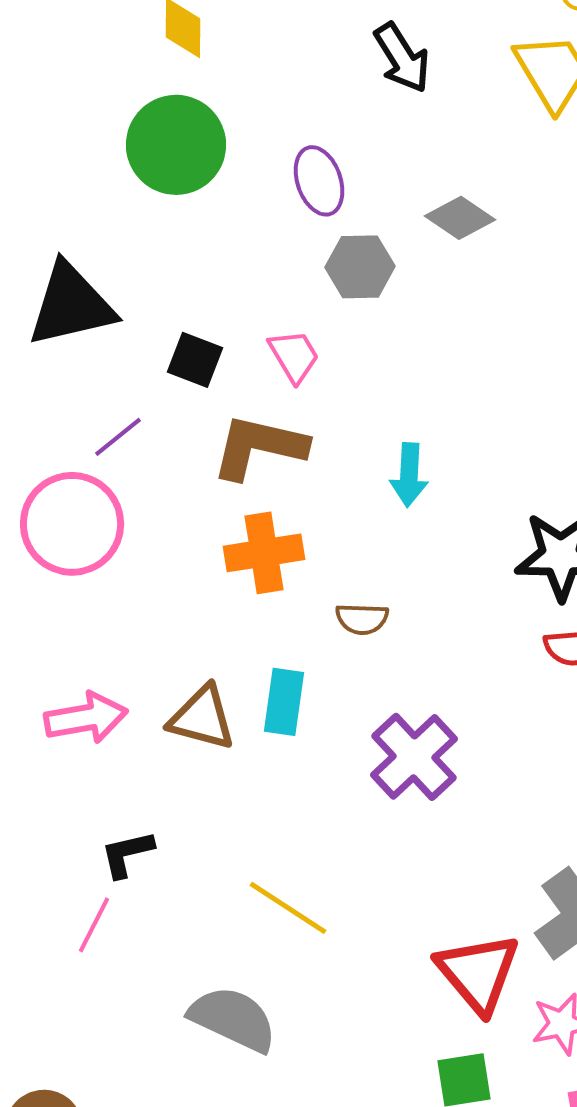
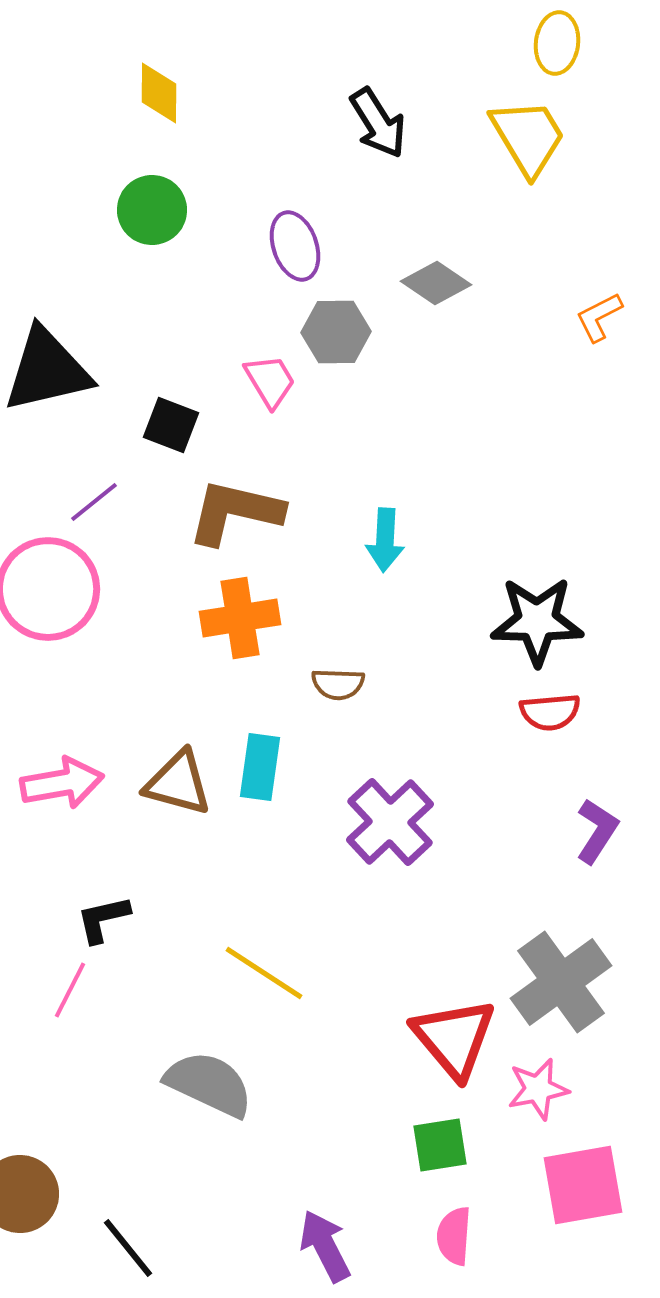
green circle: (176, 145) -> (152, 210), size x0.7
pink trapezoid: (294, 356) -> (270, 381), moved

